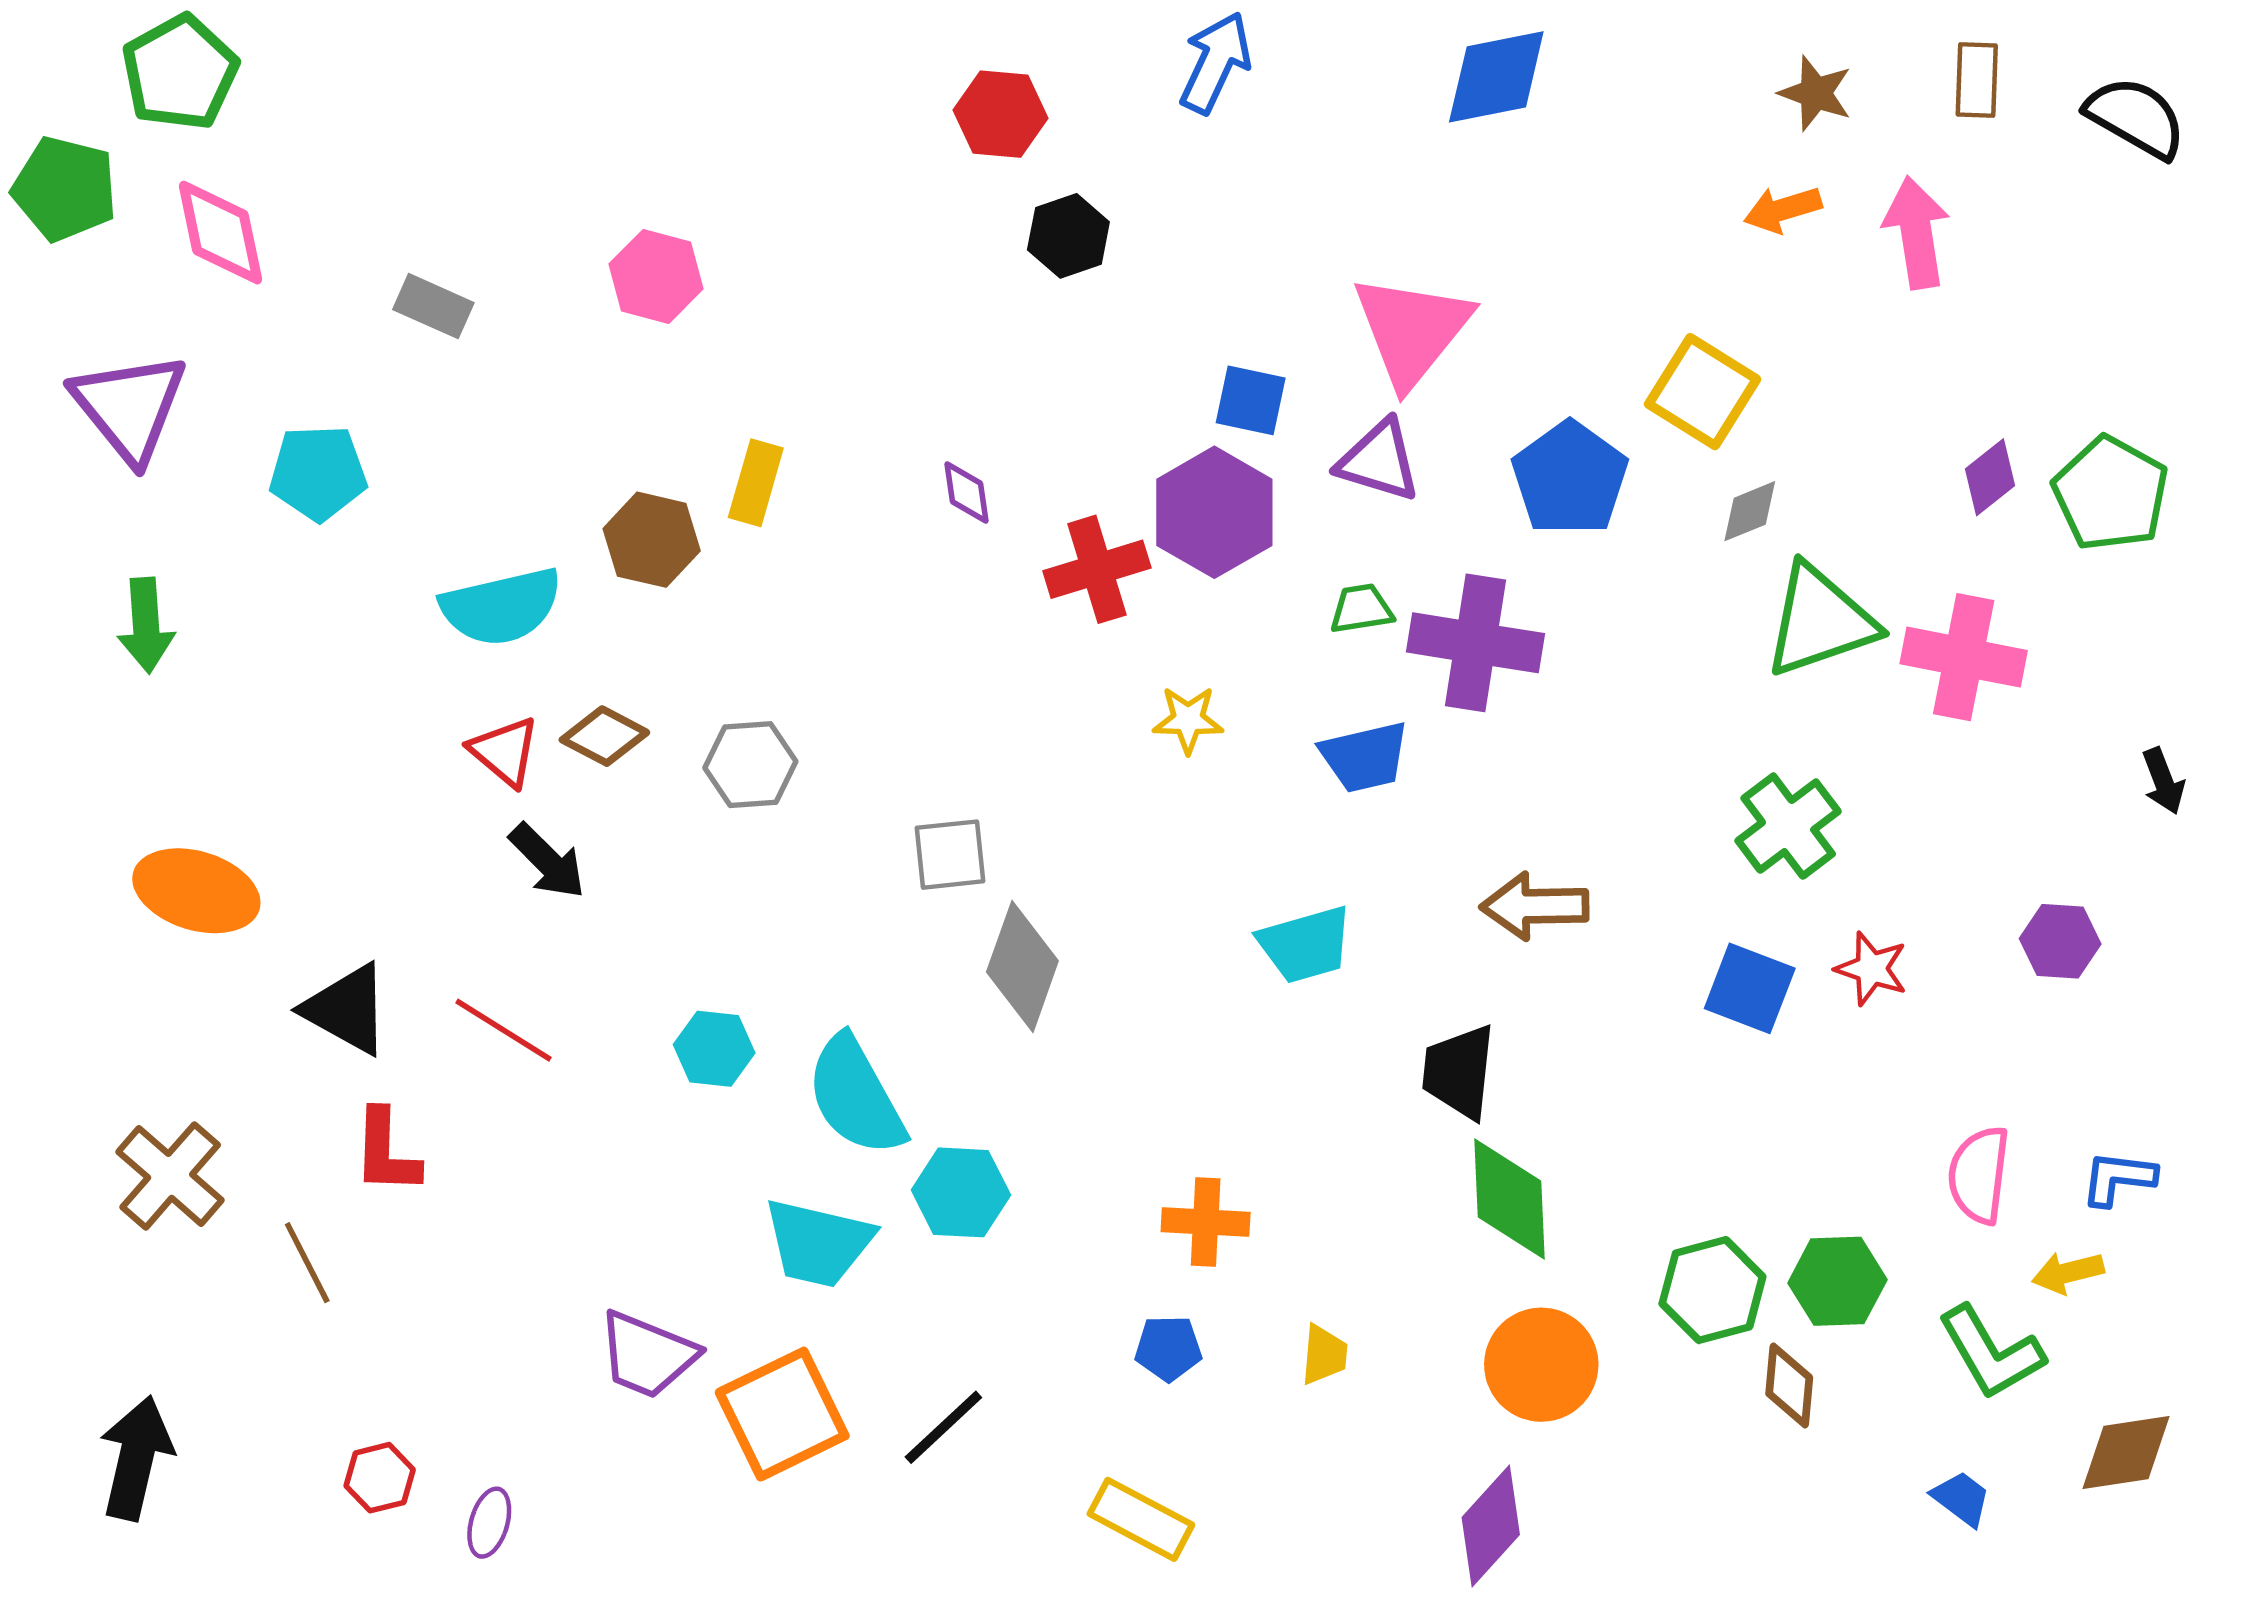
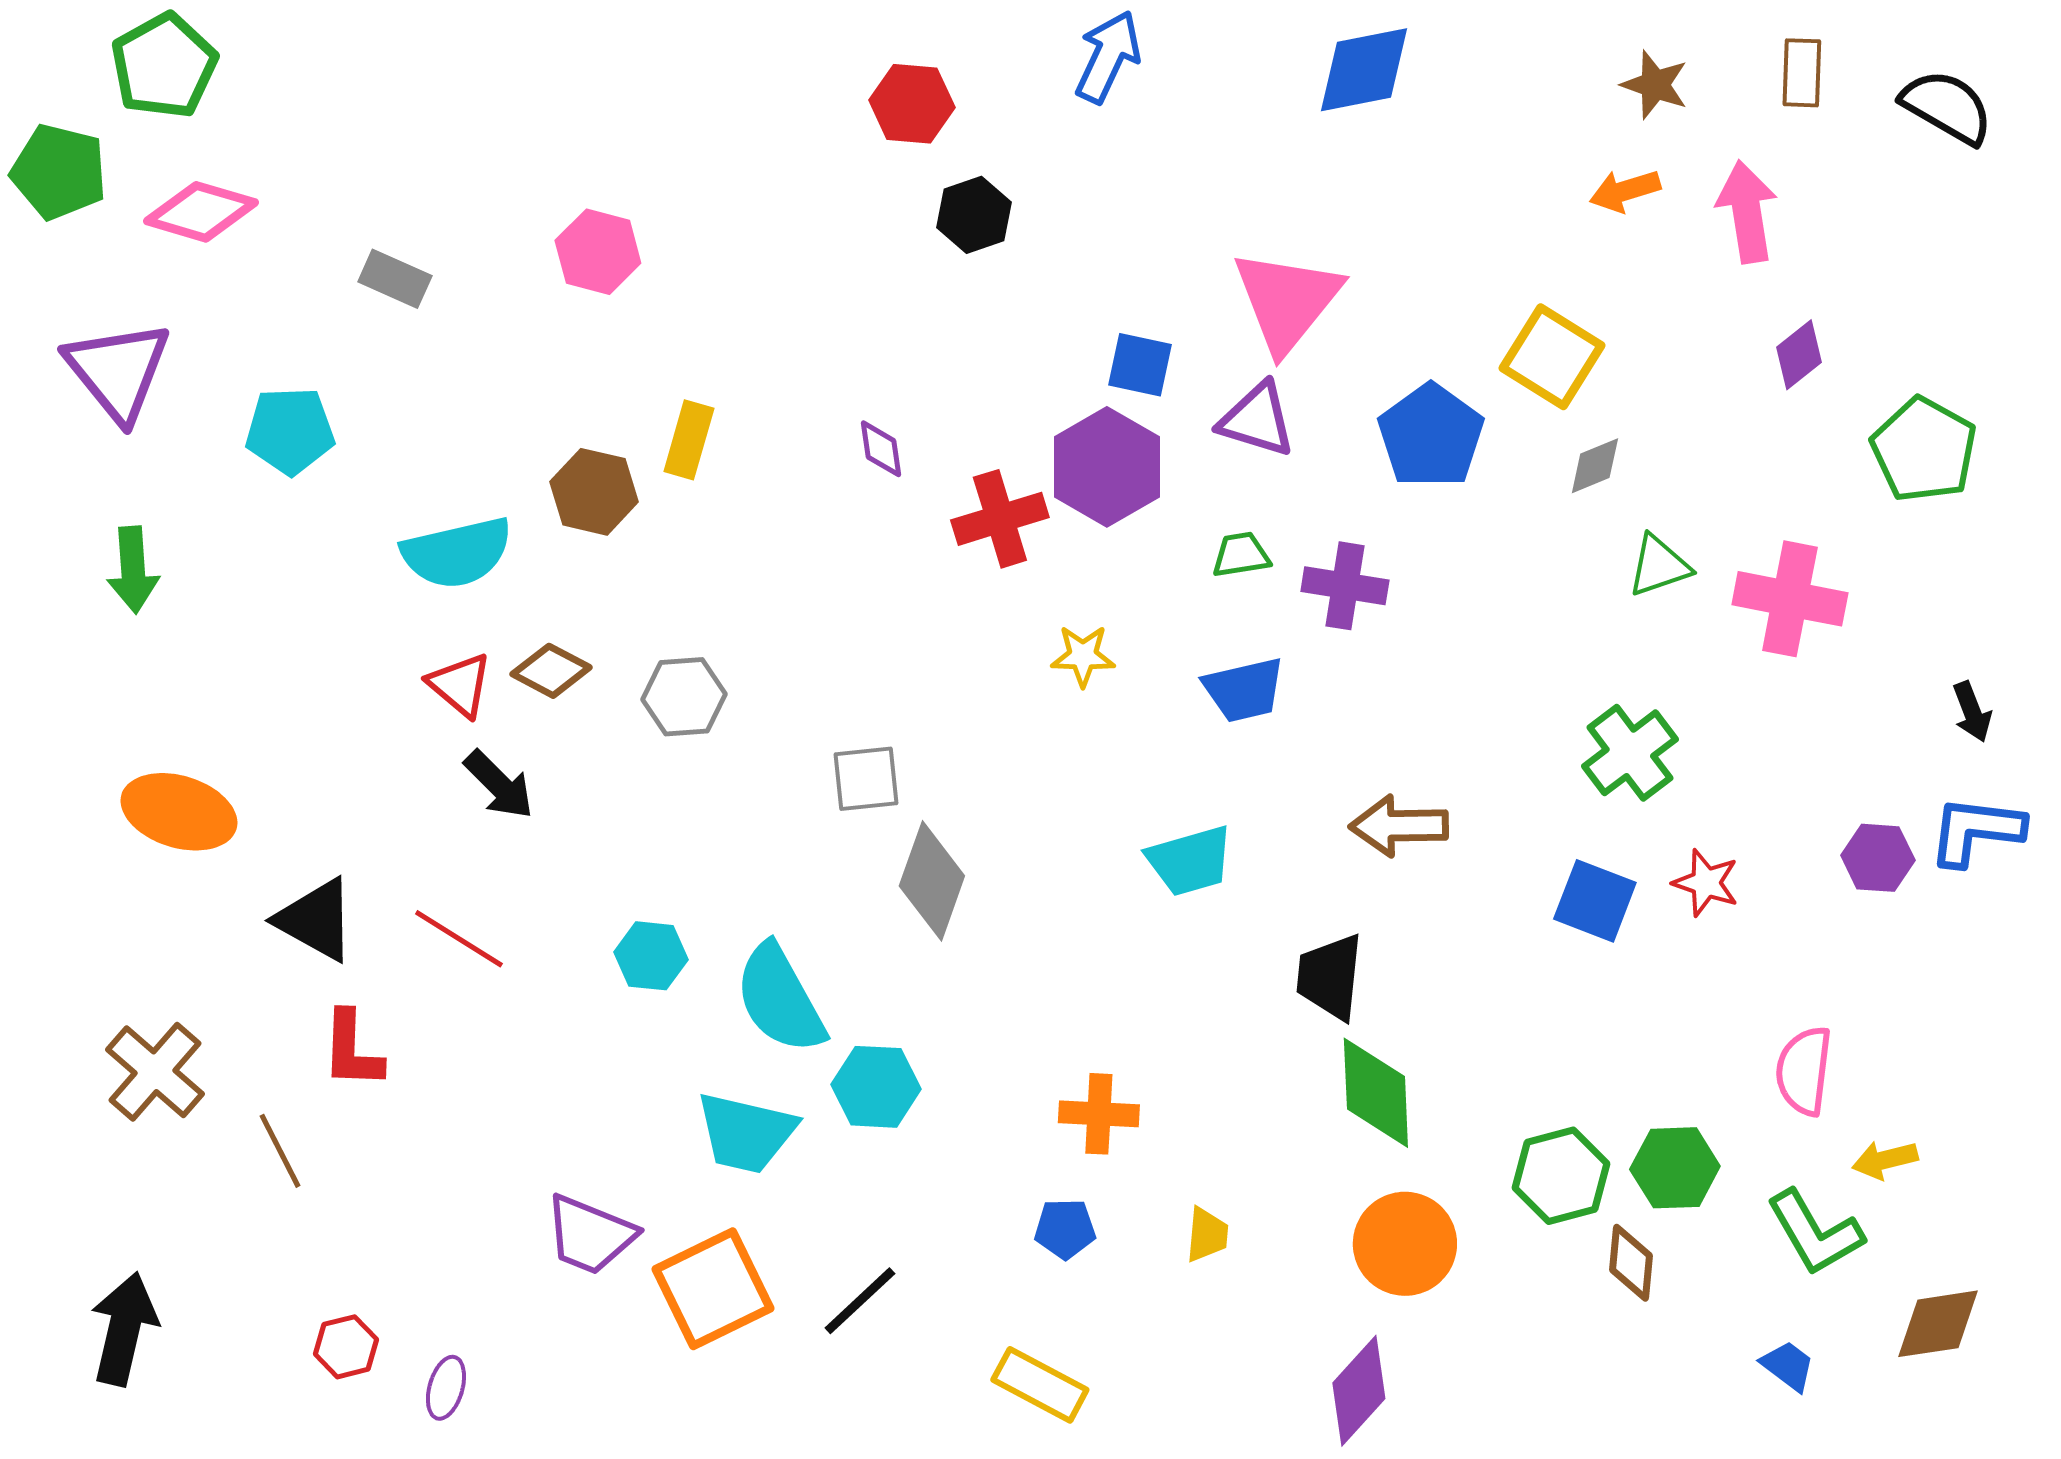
pink diamond: (220, 233) -> (201, 212), turned -62
purple diamond: (1990, 477) -> (1799, 355), moved
green triangle: (1820, 621) -> (1659, 566), size x0.6
purple cross: (1475, 643) -> (1345, 586), size x0.7
blue L-shape: (2118, 1178) -> (1976, 831), moved, size x1.4

